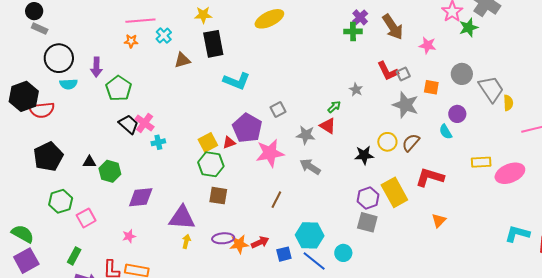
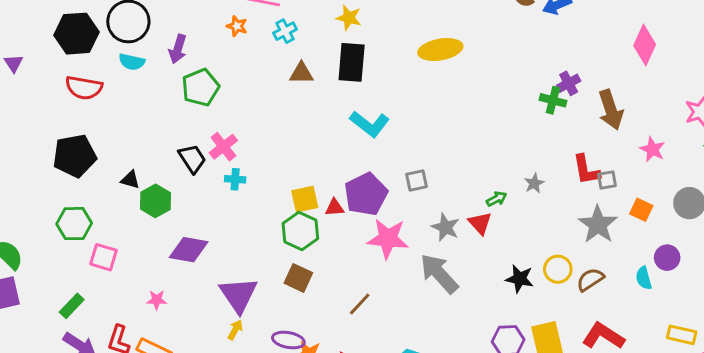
black hexagon: (24, 96) -> (77, 34), moved
black trapezoid: (129, 124) -> (192, 159), moved
gray arrow: (310, 167) -> (439, 274), size x1.4
brown line: (276, 200) -> (360, 304), moved
pink square: (86, 218) -> (103, 257), turned 30
purple triangle: (182, 218) -> (239, 295), turned 36

